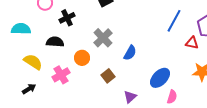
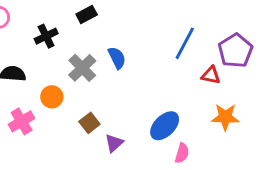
black cross: (67, 18) -> (46, 36), moved
blue semicircle: (130, 53) -> (117, 58), moved, turned -56
purple triangle: (130, 97) -> (114, 143), moved

